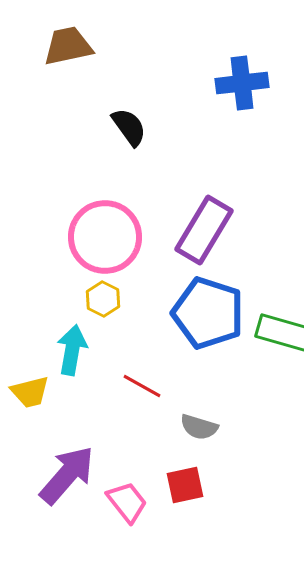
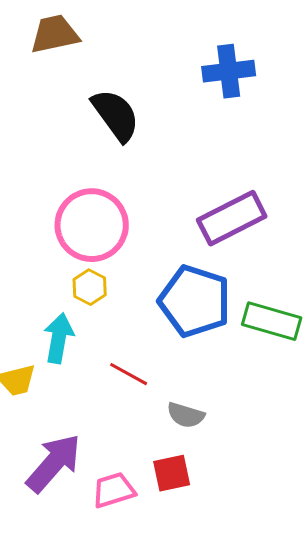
black semicircle: (129, 127) -> (116, 115), size x1.4
purple rectangle: (204, 230) -> (232, 218), moved, turned 32
pink trapezoid: (127, 502) -> (114, 490), turned -69

